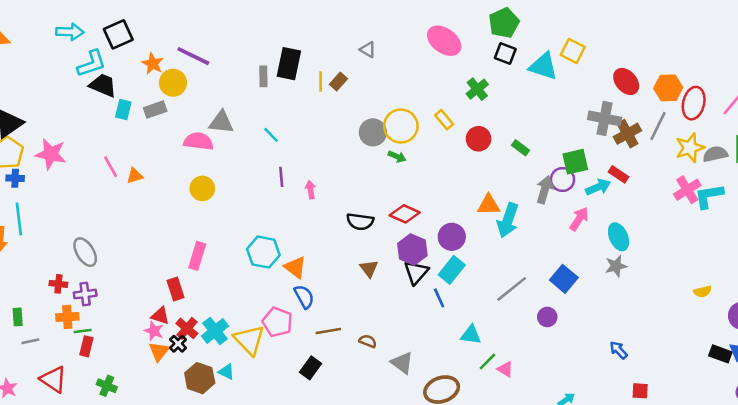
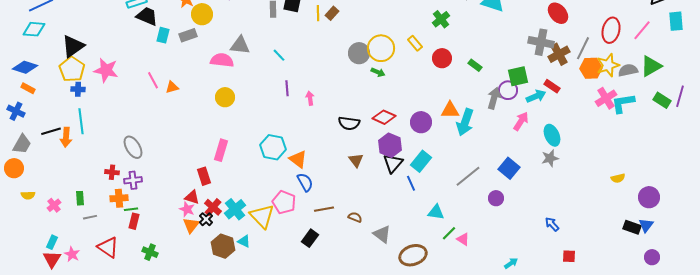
orange hexagon: (668, 88) -> (591, 68), moved
purple circle: (452, 237) -> (421, 122), moved

